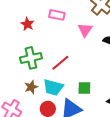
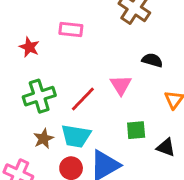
pink triangle: (85, 30) -> (121, 85), moved
green square: (84, 88) -> (136, 130), moved

